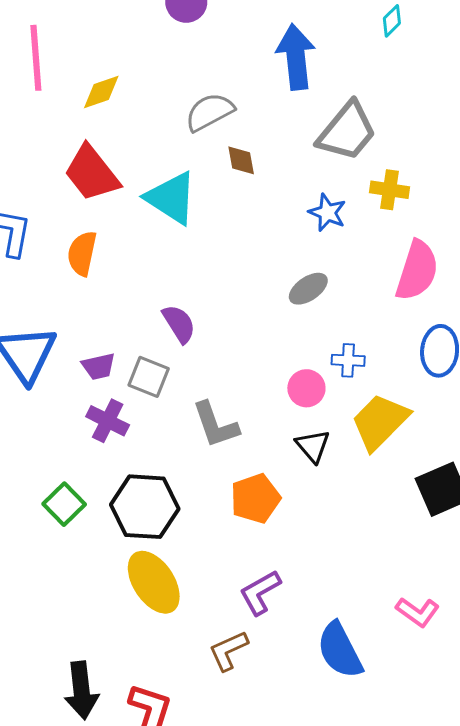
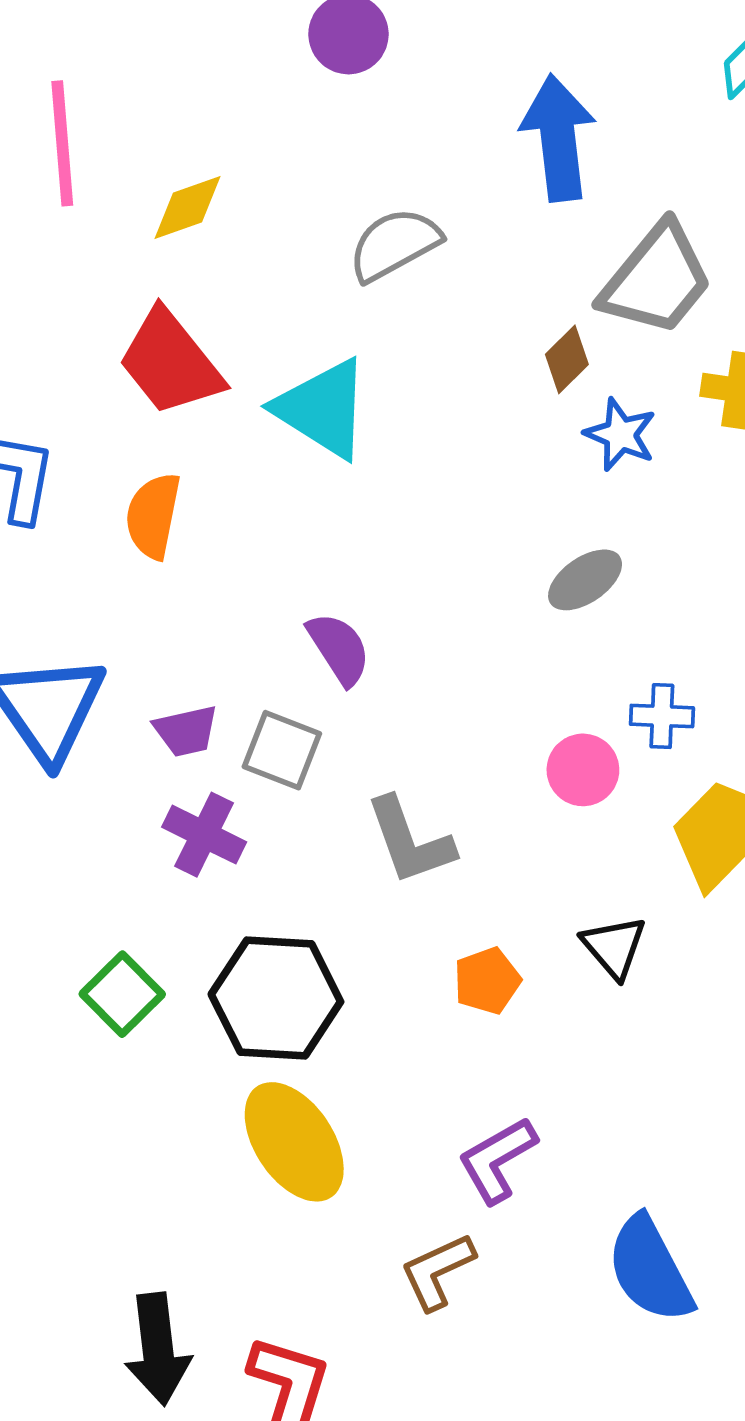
brown diamond: (241, 160) -> (567, 359), moved, turned 56
black triangle: (313, 446) -> (614, 947), moved
orange pentagon: (255, 498) -> (487, 981), size x0.7

